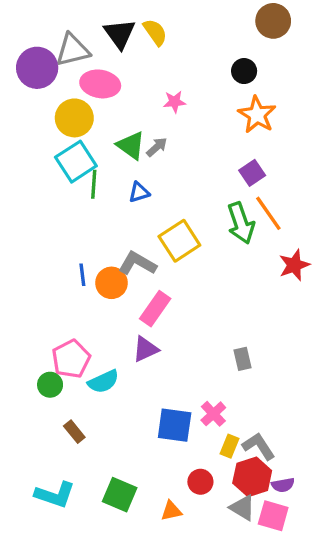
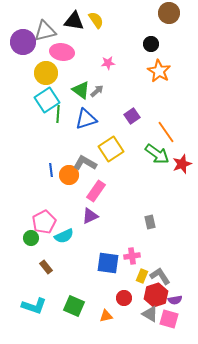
black triangle: (120, 34) -> (74, 21), turned -45
purple square: (252, 173) -> (132, 116), moved
blue triangle: (139, 192) -> (86, 119), size x1.6
green arrow: (241, 223) -> (157, 154), moved, turned -35
pink cross: (213, 414) -> (132, 256), turned 35

